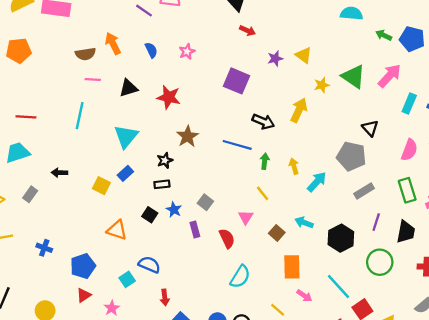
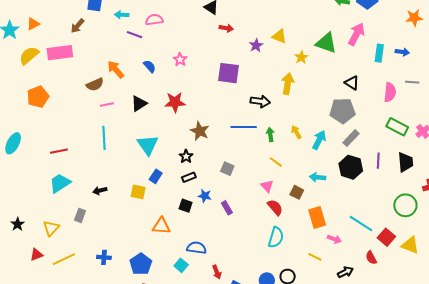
green rectangle: (407, 190) -> (397, 127), turned -30
gray rectangle: (364, 191) -> (351, 138), moved
gray square: (205, 202) -> (227, 169), moved
red semicircle: (227, 238) -> (275, 207), moved
black hexagon: (341, 238) -> (351, 167), moved
green circle: (380, 262) -> (405, 205), moved

